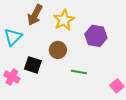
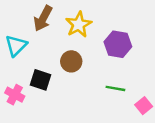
green line: (79, 72) -> (115, 88), moved

